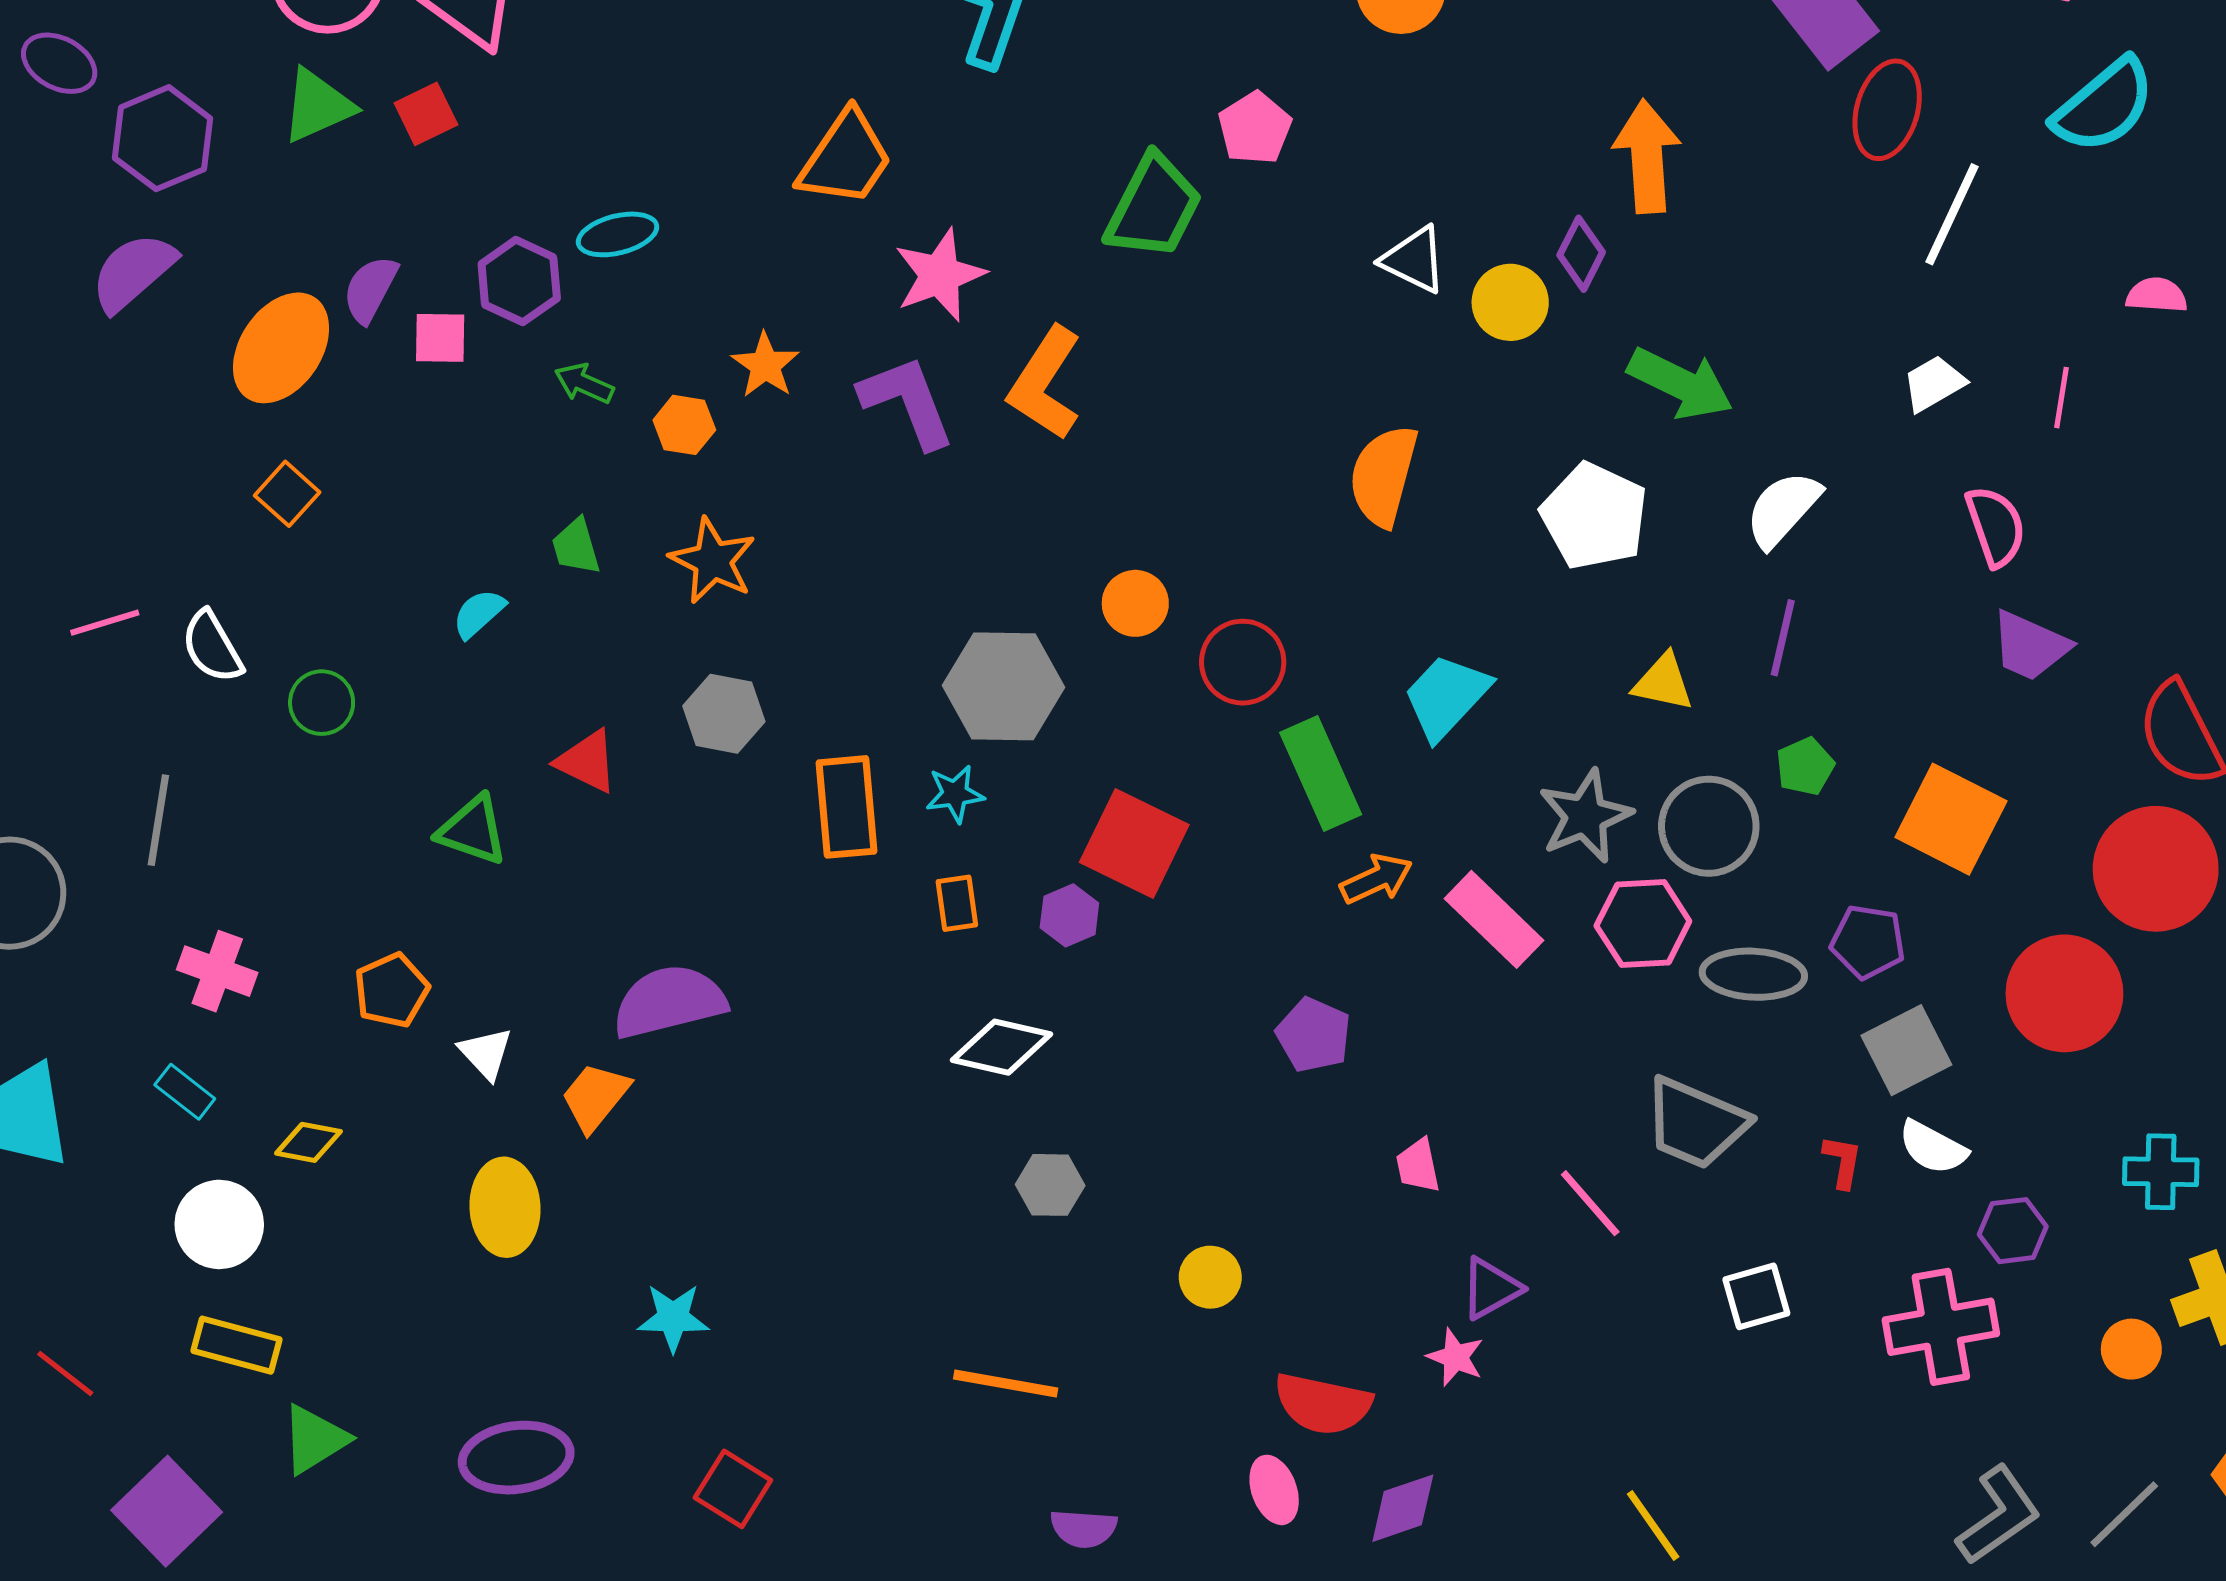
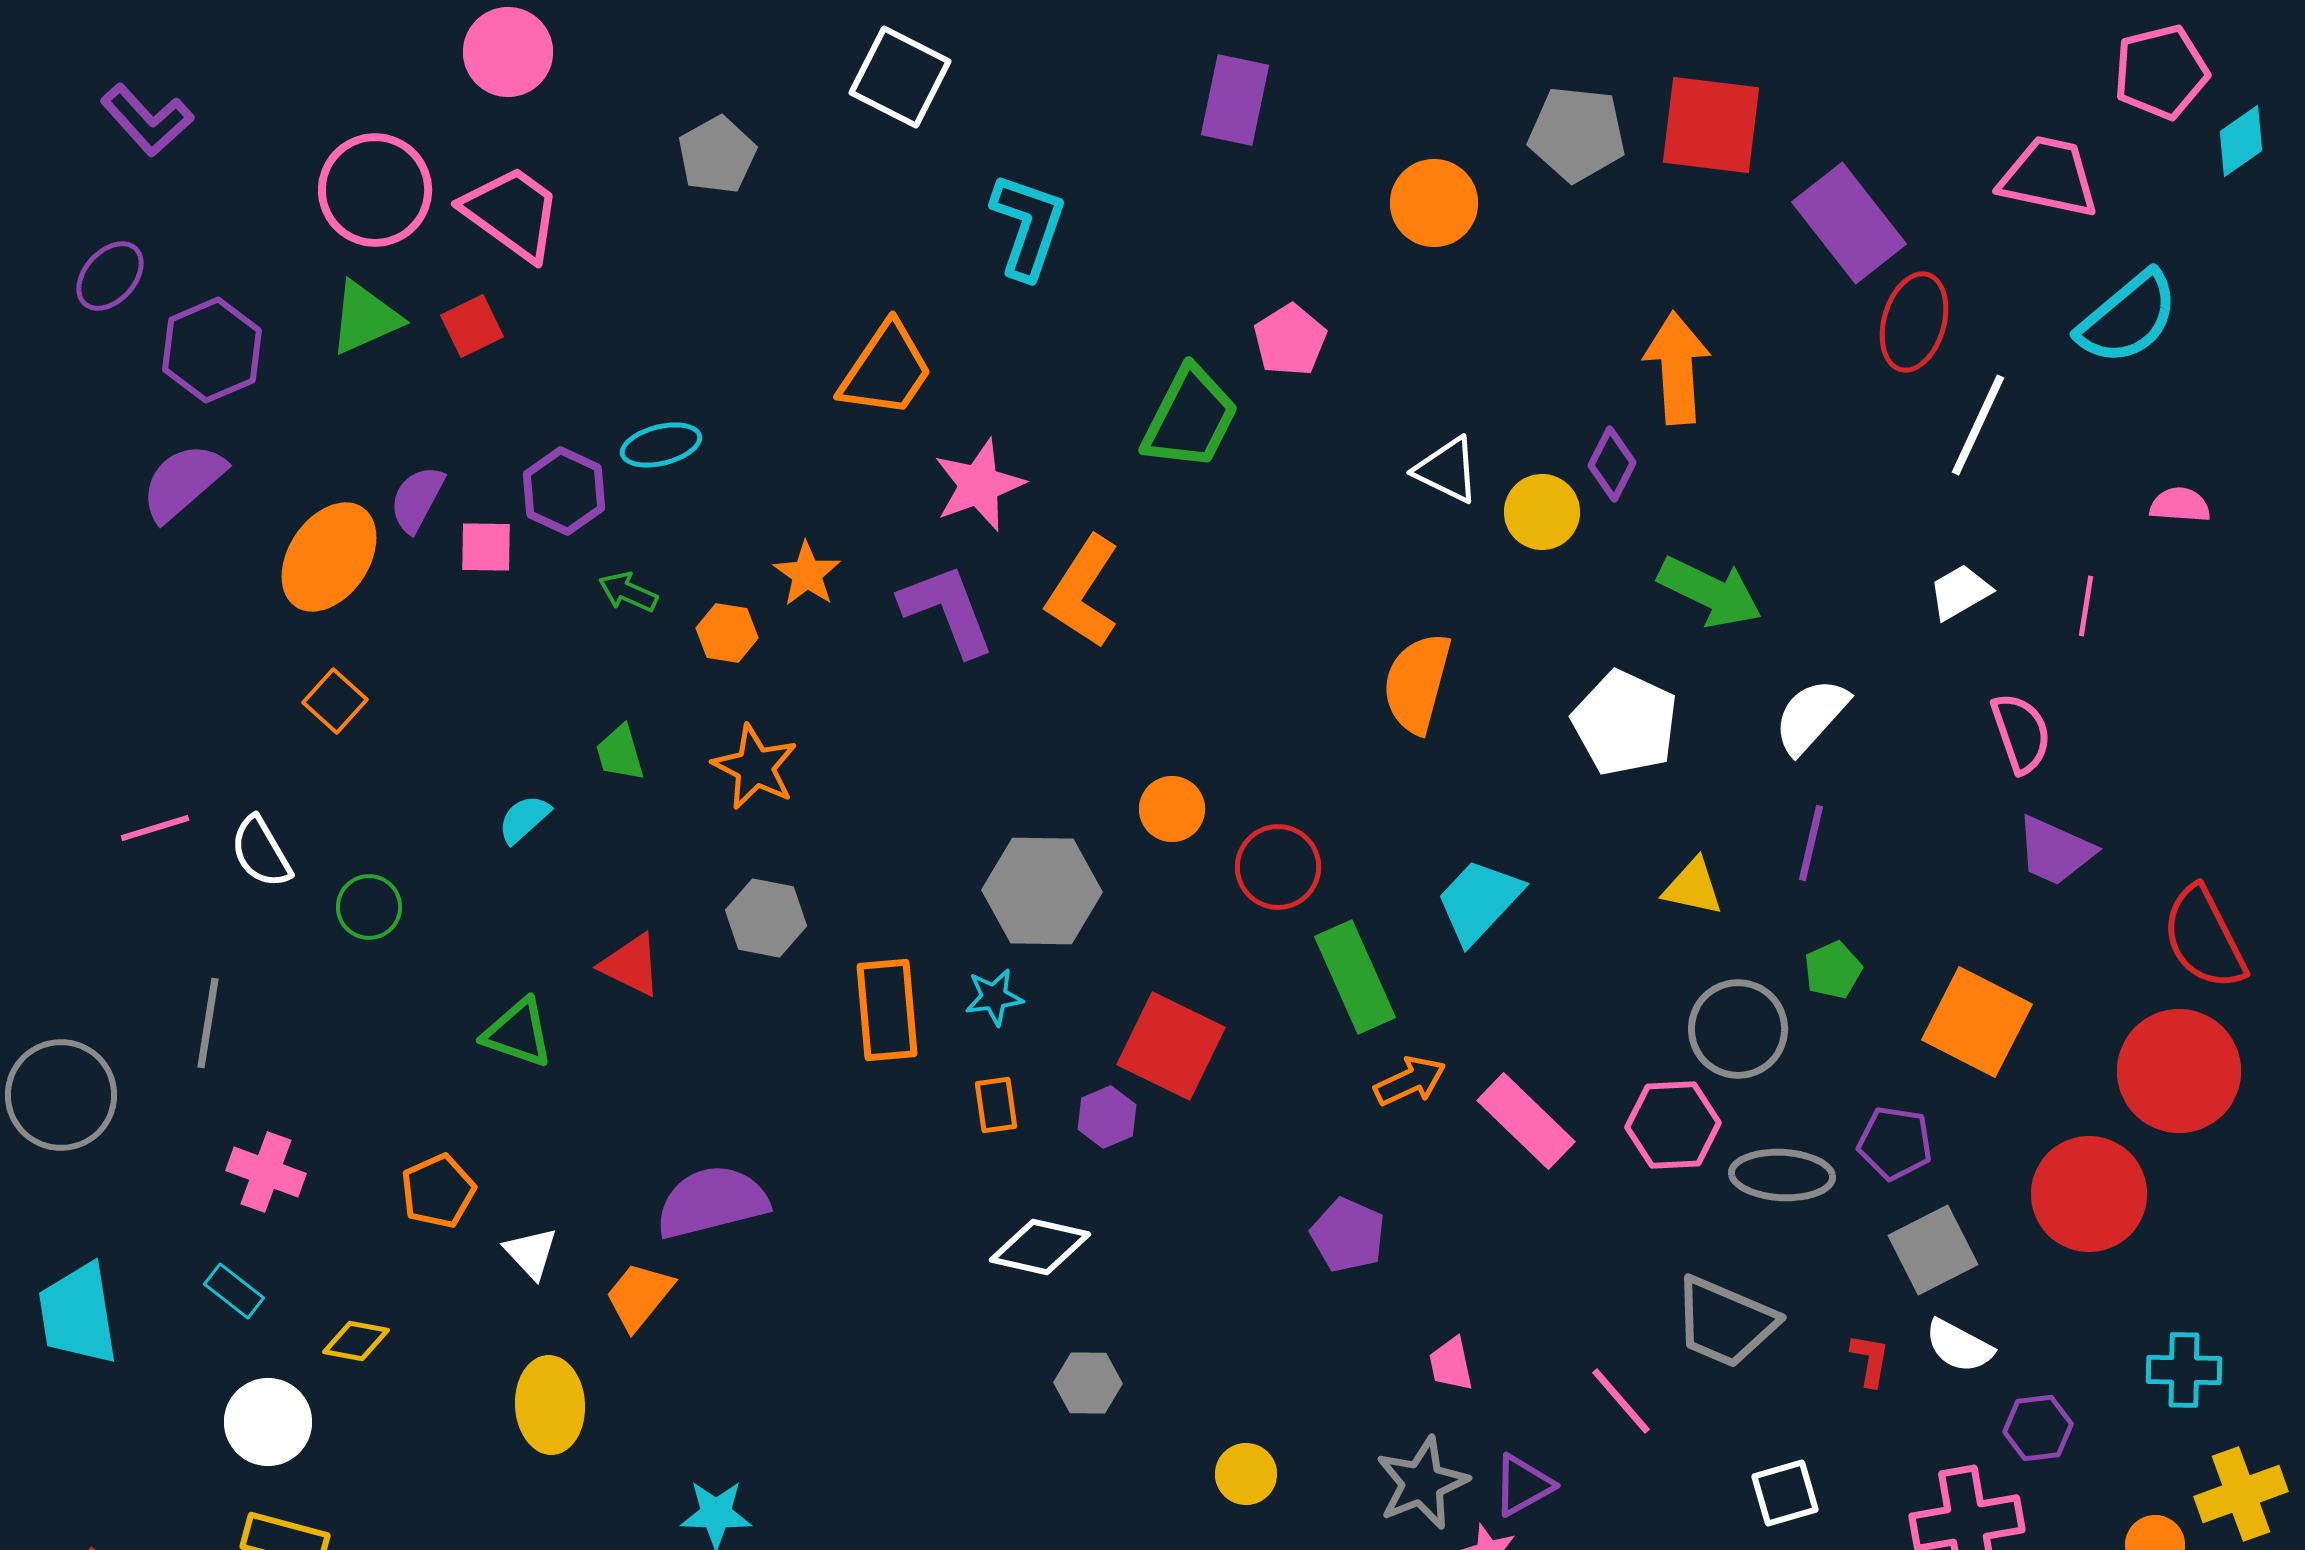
purple ellipse: (59, 63) -> (110, 276), turned -76
gray star: (1585, 816) -> (1422, 1483), moved

